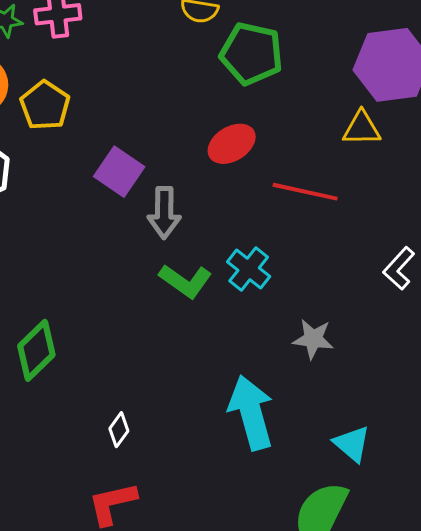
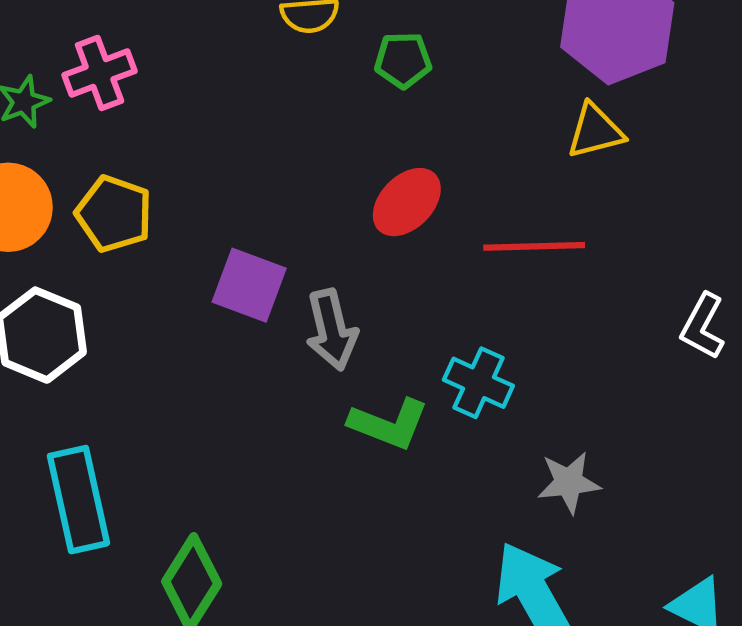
green pentagon: (251, 54) -> (403, 60), size x0.6
gray star: (313, 339) -> (569, 482), moved

